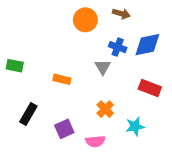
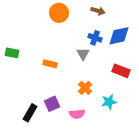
orange circle: (85, 20) -> (59, 13), moved
black rectangle: (28, 114) -> (30, 113), moved

